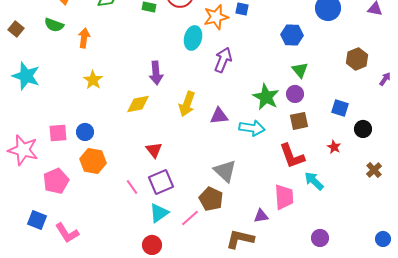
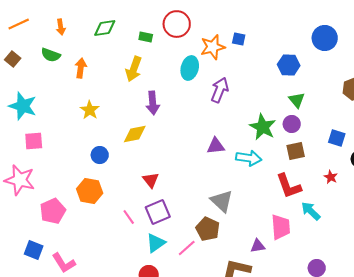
yellow arrow: (187, 104) -> (134, 69), moved
blue circle: (85, 132) -> (100, 155), moved
pink square: (58, 133) -> (34, 141), moved

